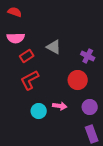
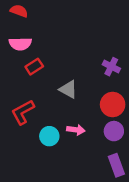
gray triangle: (54, 47) -> (68, 89), moved
red L-shape: (30, 80) -> (23, 112), moved
red circle: (78, 80) -> (113, 104), moved

